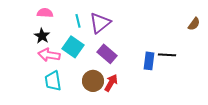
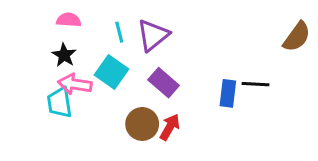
brown semicircle: (194, 24) -> (297, 37), size x1.5
cyan trapezoid: (53, 81) -> (60, 103), moved

